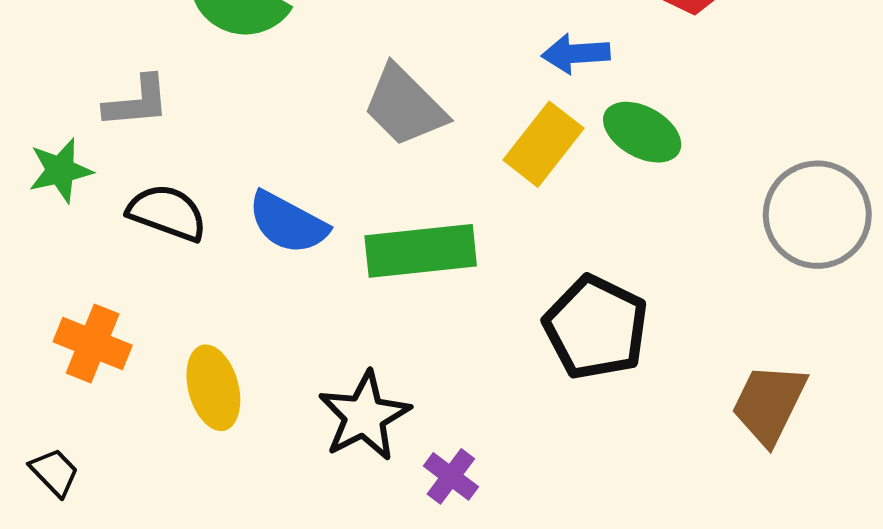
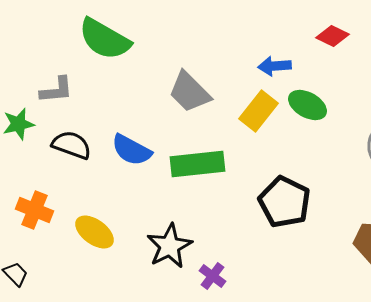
yellow ellipse: (213, 388) -> (94, 232), turned -39

